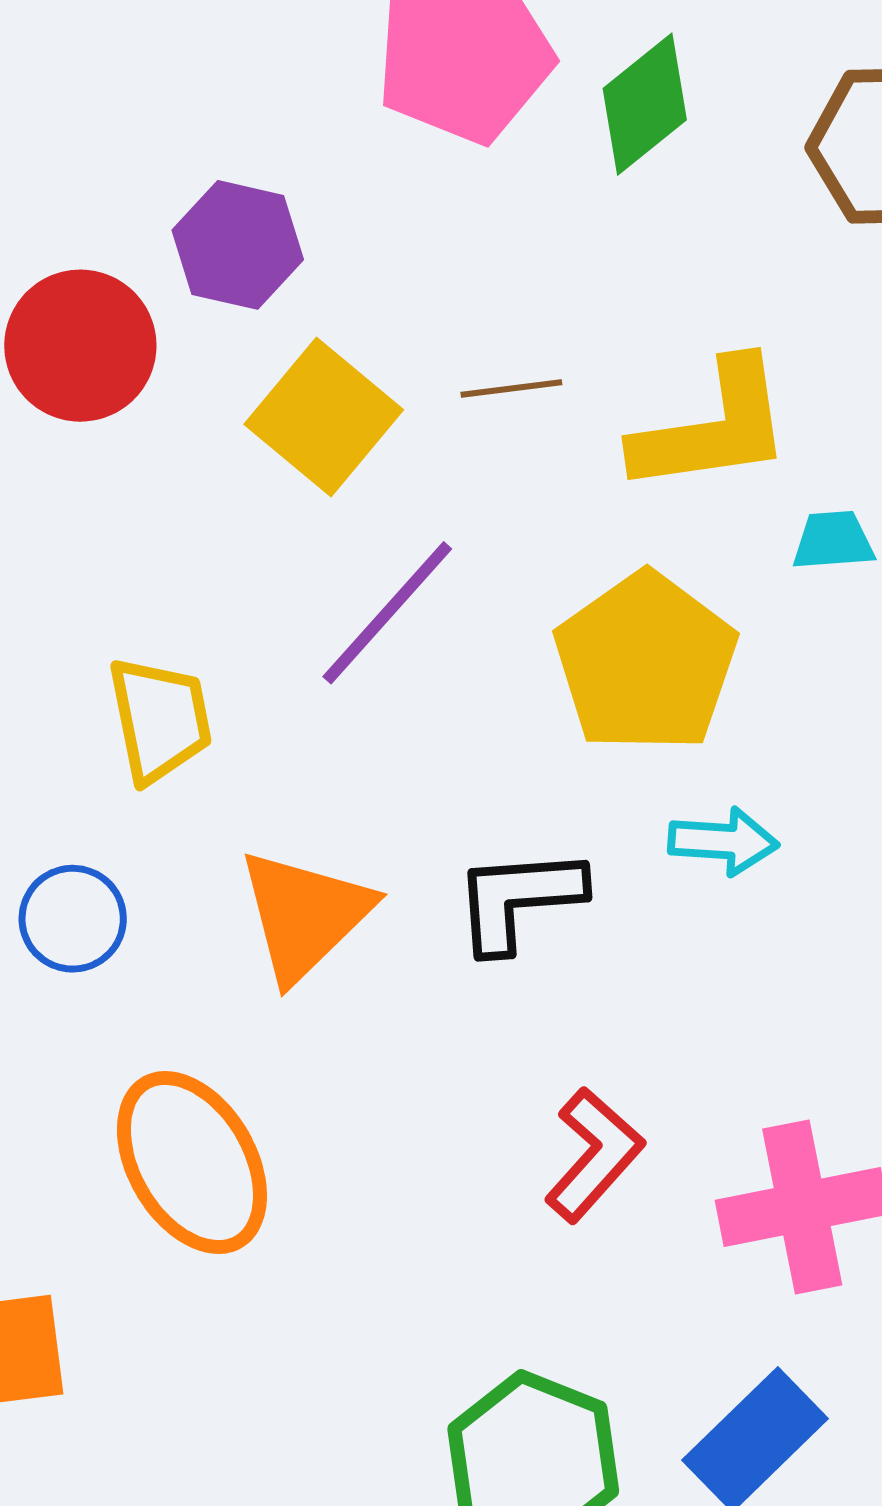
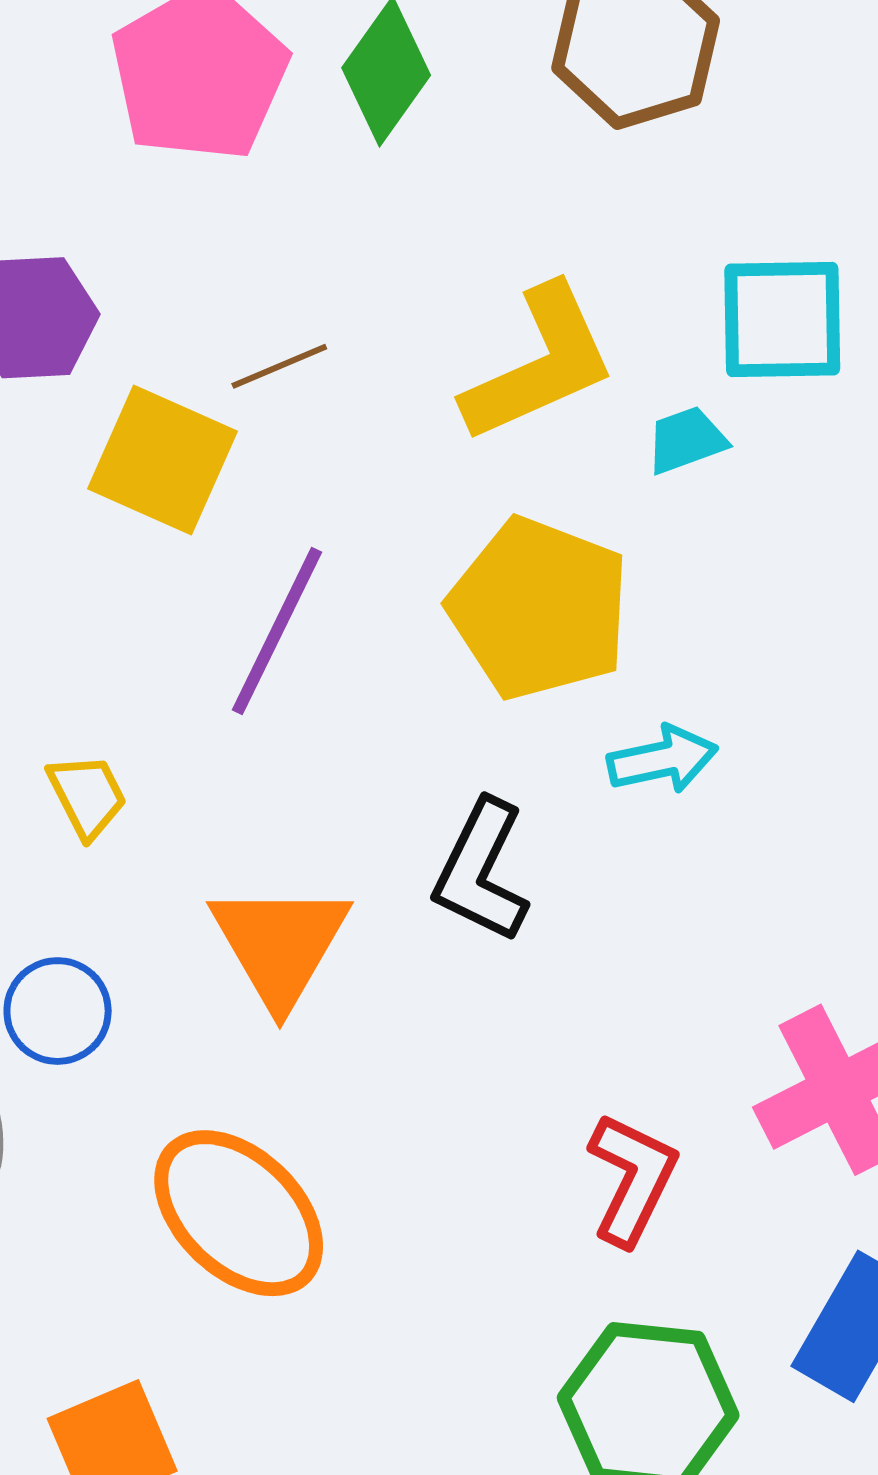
brown line: (511, 389) -> (279, 366), moved
yellow trapezoid: (160, 720) -> (87, 796), size x0.7
black L-shape: (519, 899) -> (481, 871), turned -44
red L-shape: (594, 1155) -> (632, 1179), moved

